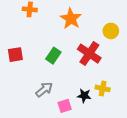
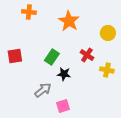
red cross: (89, 54) -> (87, 55), size x0.6
yellow cross: (103, 88) -> (107, 70), moved
black star: (84, 96) -> (64, 74), moved

